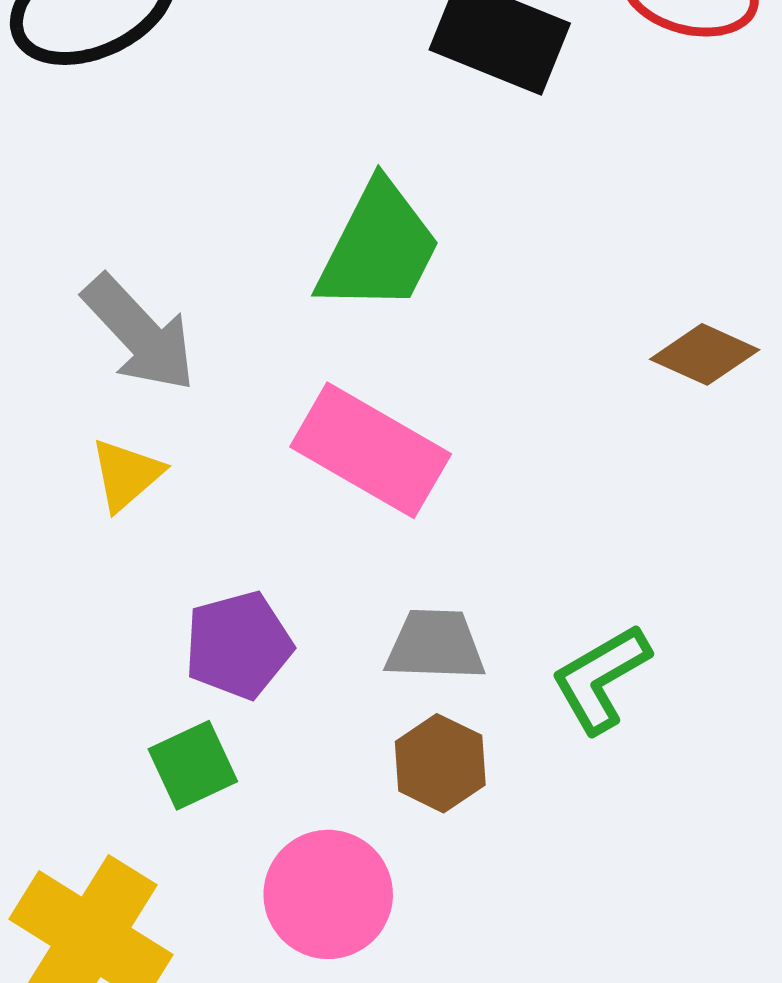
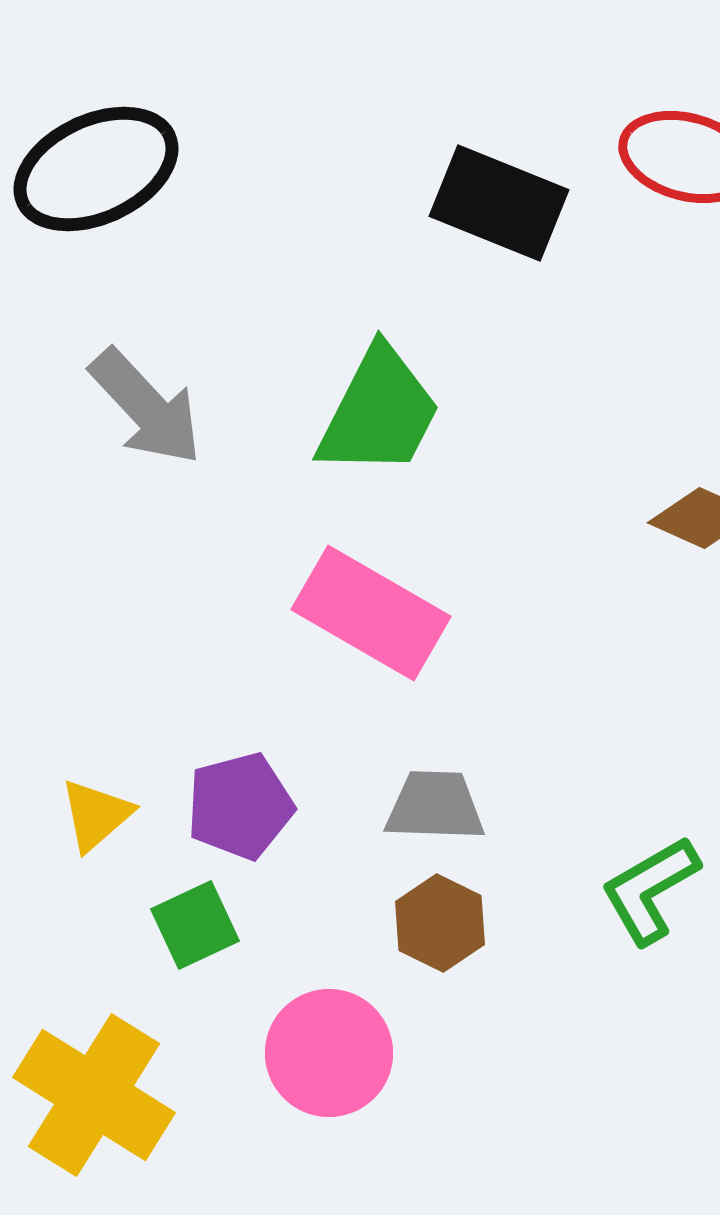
gray arrow: (139, 333) -> (146, 407), moved
yellow triangle: (126, 475) -> (96, 815), moved
green L-shape: (601, 678) -> (650, 890), moved

